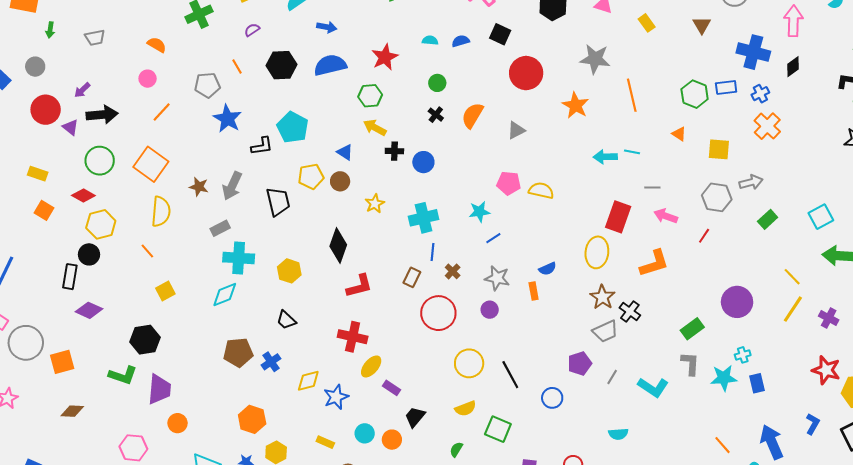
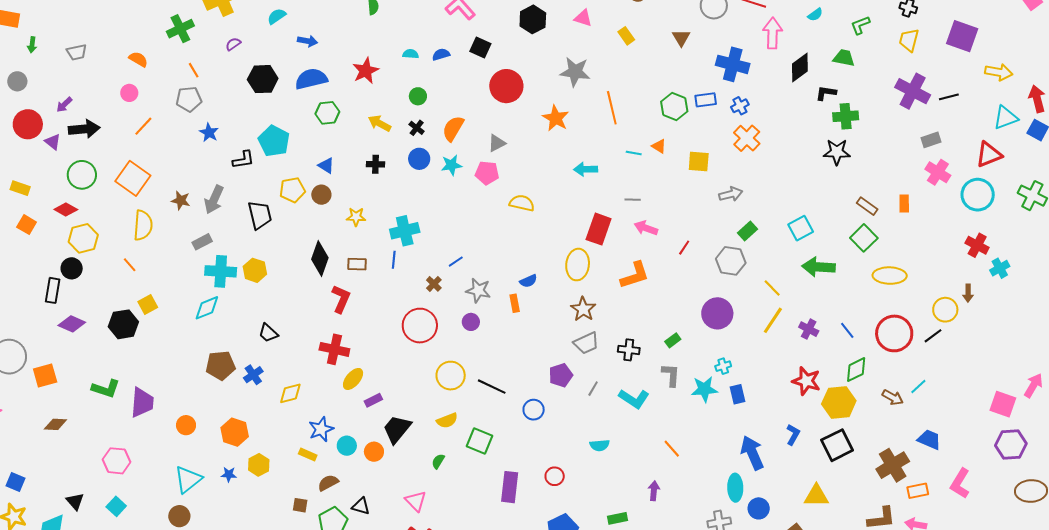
orange line: (237, 67) -> (194, 70), moved
black diamond: (793, 67) -> (800, 68), moved, size x1.4
green hexagon: (370, 96) -> (327, 113), moved
blue star: (227, 119) -> (209, 133), size x0.7
yellow arrow: (375, 128) -> (379, 123), moved
cyan line: (632, 152) -> (634, 153), moved
blue circle: (423, 162) -> (419, 159), moved
pink pentagon: (509, 183) -> (487, 173), moved
gray hexagon: (717, 197) -> (731, 261), moved
yellow star: (375, 204) -> (356, 217), turned 30
cyan star: (479, 212) -> (451, 165), moved
blue line: (493, 238) -> (456, 262), moved
blue line: (433, 252) -> (394, 260), moved
yellow hexagon: (289, 271) -> (255, 270), moved
brown rectangle: (412, 277) -> (357, 264), moved, turned 66
red L-shape: (359, 286) -> (341, 299), turned -52
black cross: (630, 311) -> (629, 350), moved, turned -30
green rectangle: (692, 329) -> (673, 340), size x0.7
black hexagon: (145, 340) -> (123, 324), moved
black line: (510, 375) -> (492, 387), turned -36
purple rectangle: (391, 388) -> (373, 400), turned -60
blue star: (336, 397) -> (321, 429), moved
black trapezoid: (415, 417) -> (397, 429), size x1.4
orange circle: (178, 423) -> (186, 425), moved
orange line: (722, 445) -> (672, 449), moved

